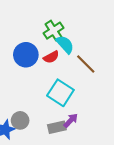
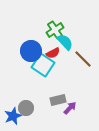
cyan square: (60, 93) -> (43, 65), moved
gray rectangle: (57, 127) -> (58, 100), moved

